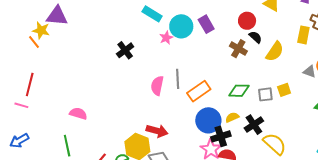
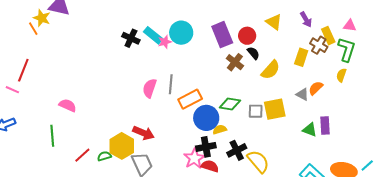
cyan rectangle: (152, 14) -> (153, 35), moved
purple rectangle: (206, 24) -> (222, 35), moved, size x1.4
black cross: (125, 50) -> (131, 38), moved, turned -36
yellow square: (284, 90) -> (275, 109), size x1.6
blue circle: (208, 120) -> (206, 118), moved
black cross: (254, 125) -> (237, 150), moved

